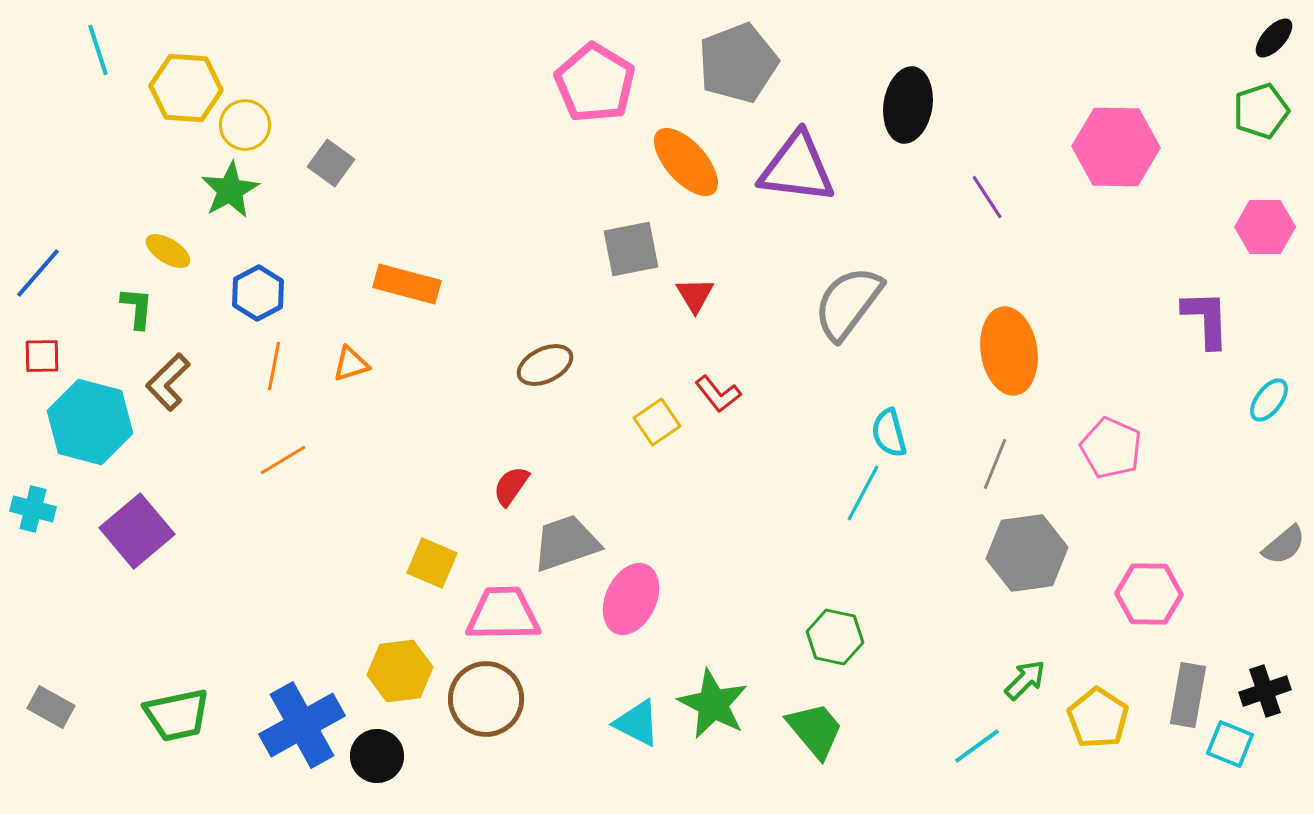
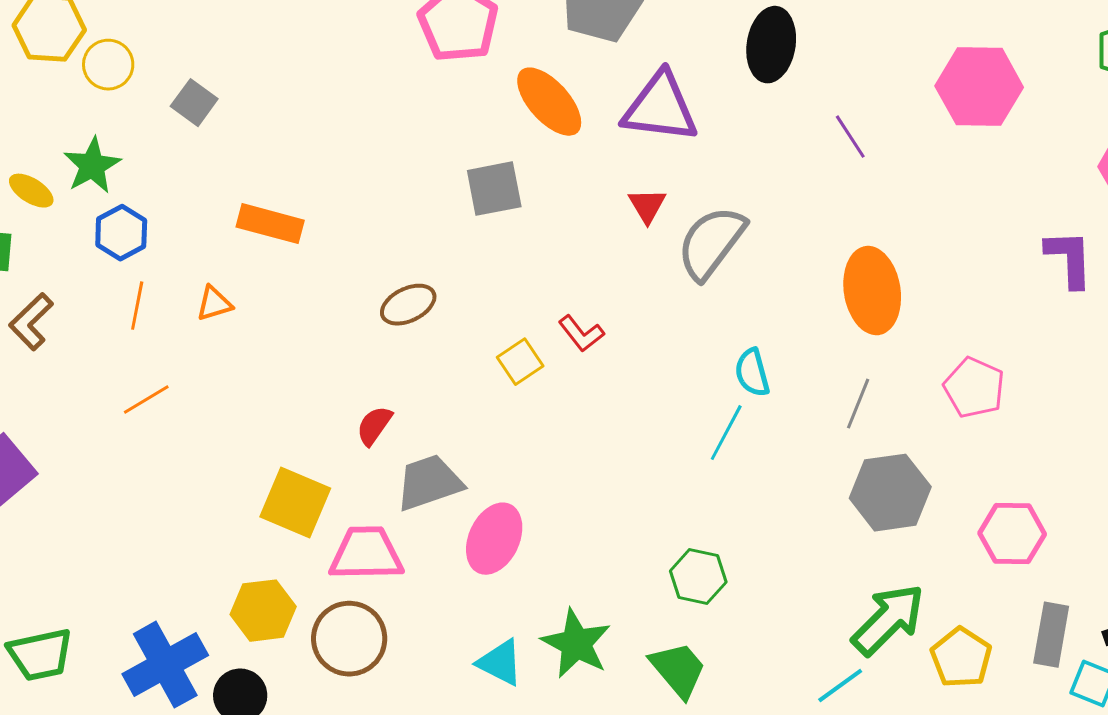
green star: (230, 190) -> (92, 166), moved
red triangle: (695, 295) -> (647, 206), moved
yellow square: (432, 563) -> (295, 503), size x1.4
green arrow: (1025, 680) -> (888, 620), size x1.8

